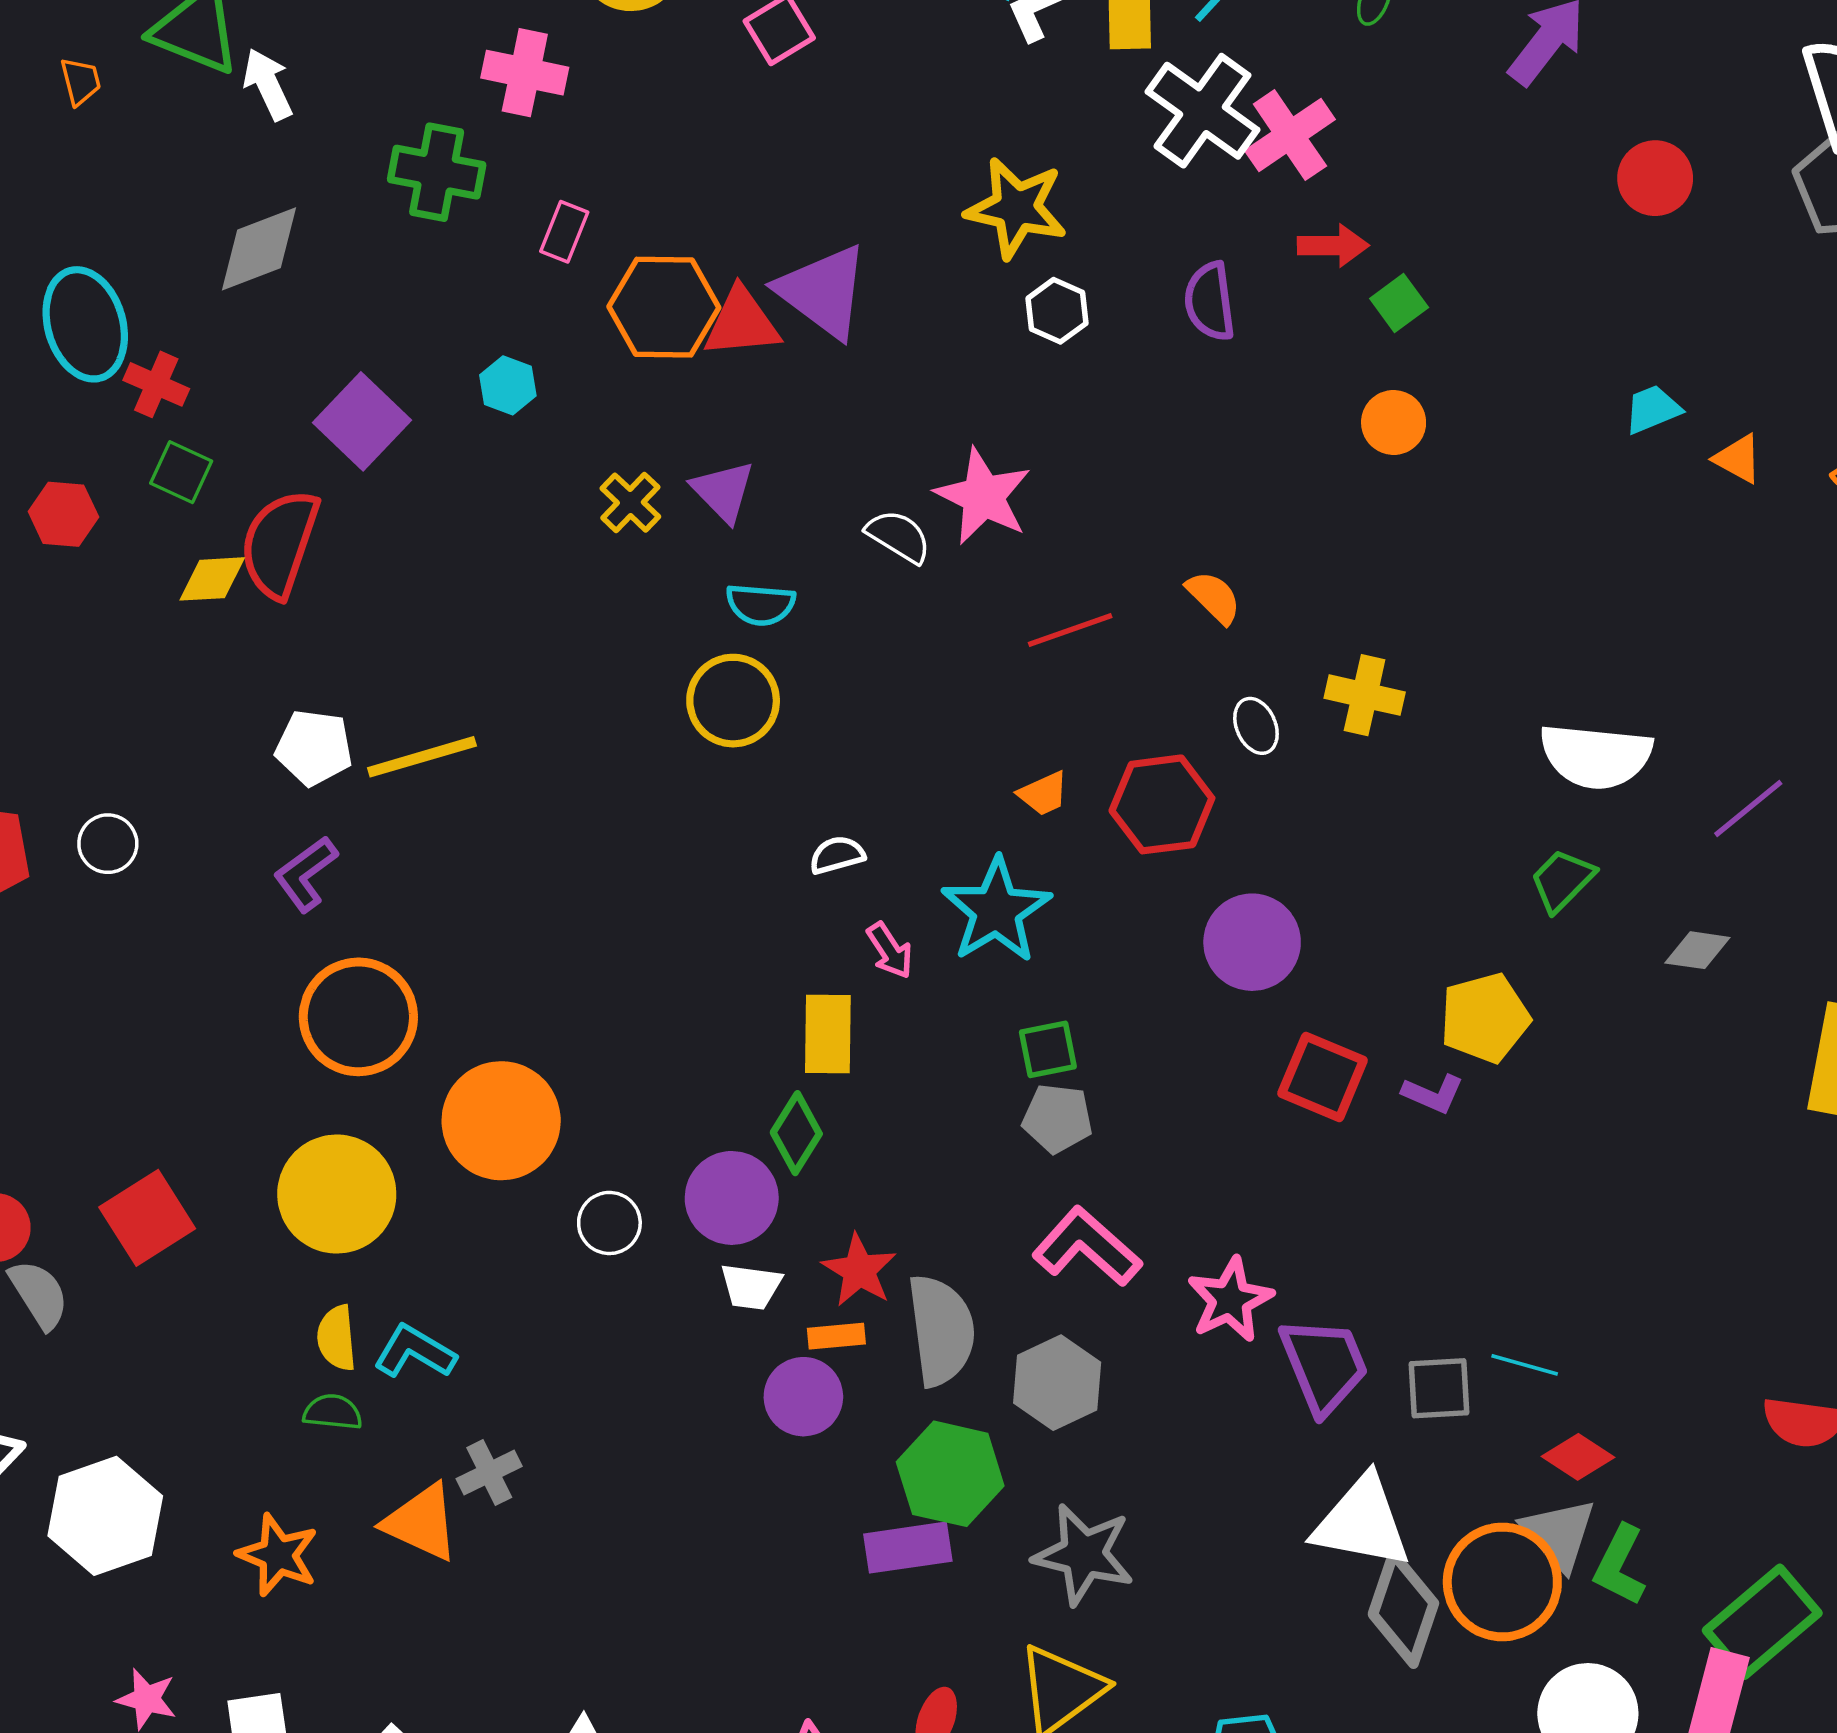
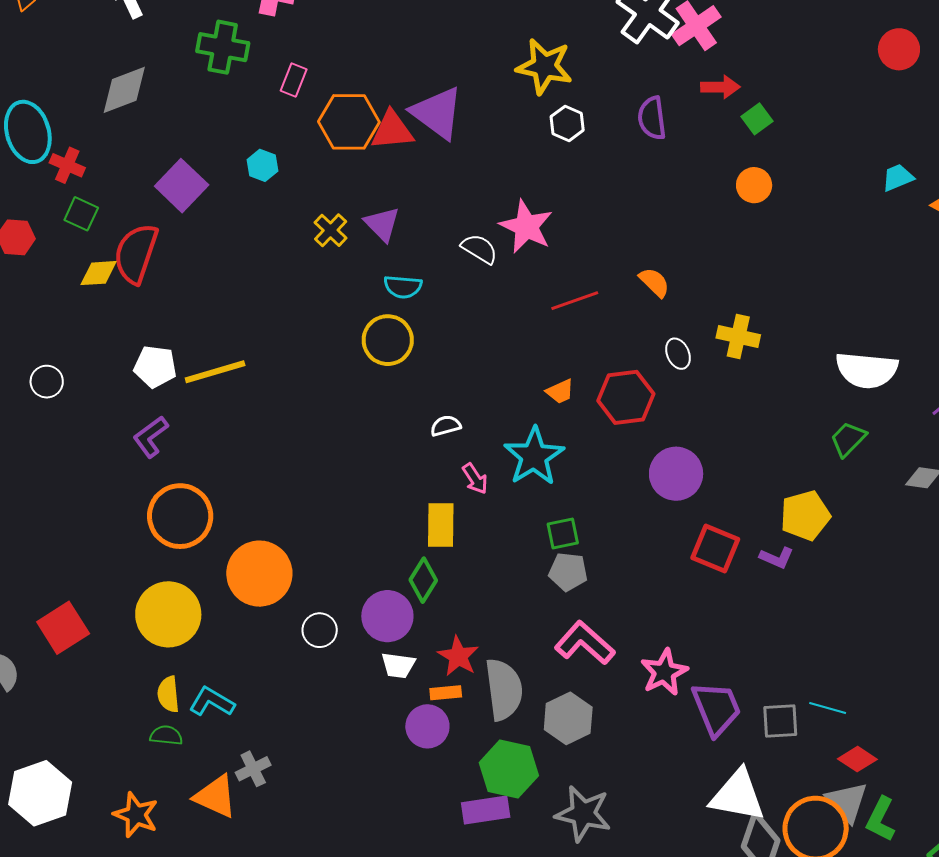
white circle: (108, 844) -> (47, 382), moved

